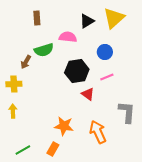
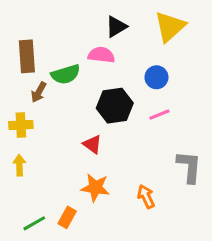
brown rectangle: (37, 18) -> (27, 56), moved, size x1.5
black triangle: (87, 21) -> (116, 27), moved
red triangle: (88, 94) -> (92, 144), moved
orange arrow: (98, 132) -> (146, 197), size x0.7
orange rectangle: (53, 149) -> (67, 217), moved

